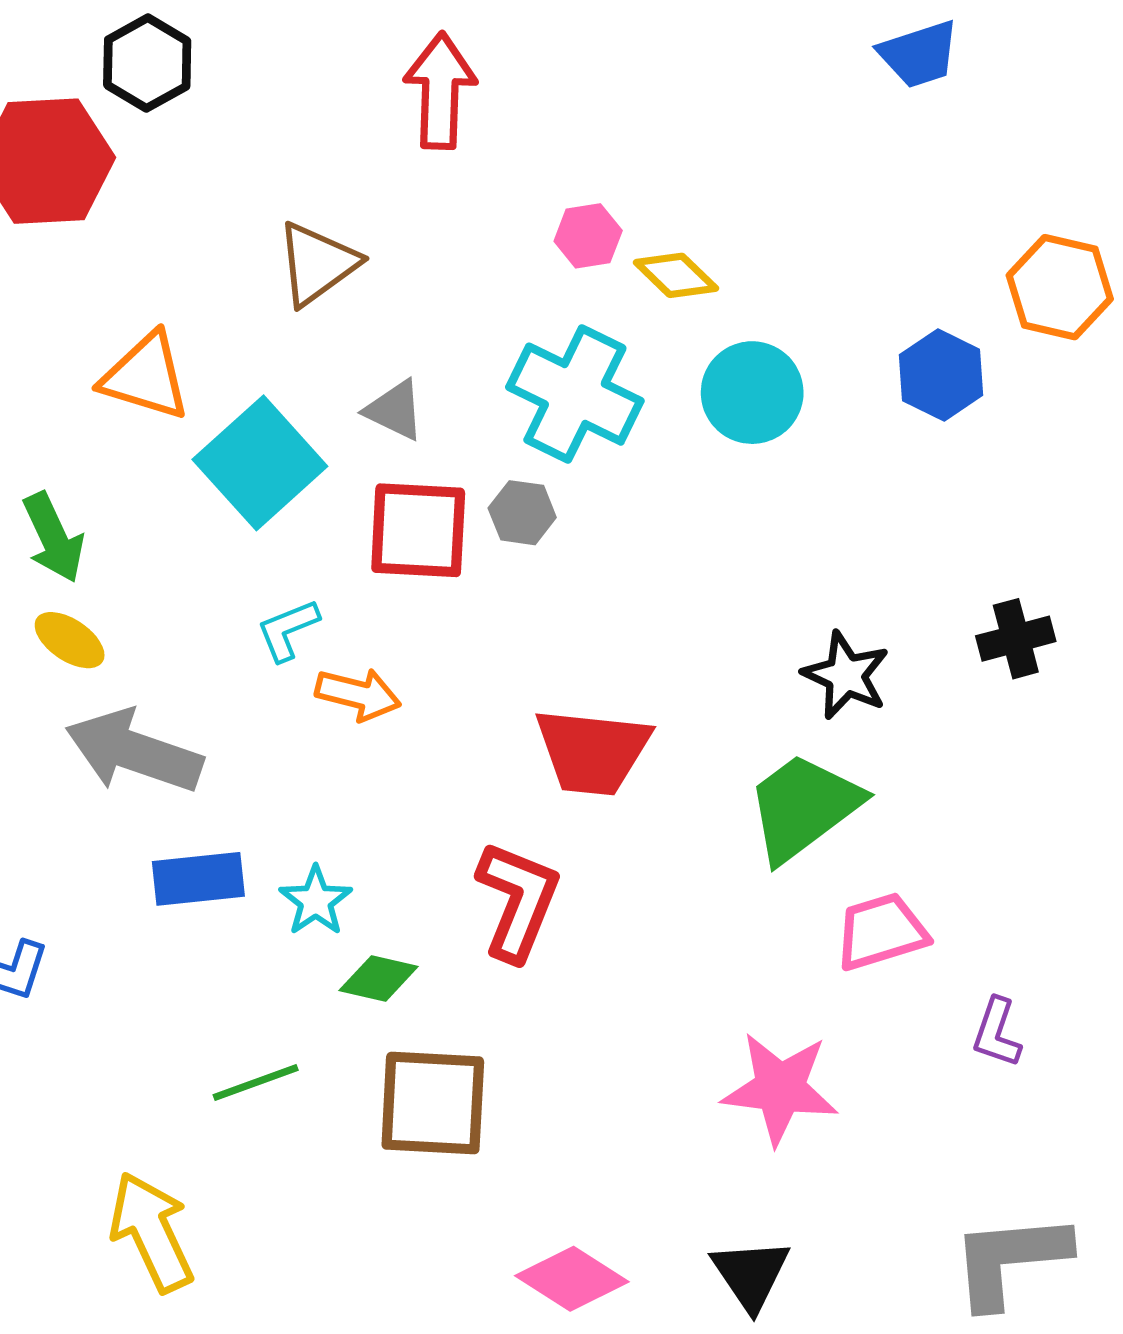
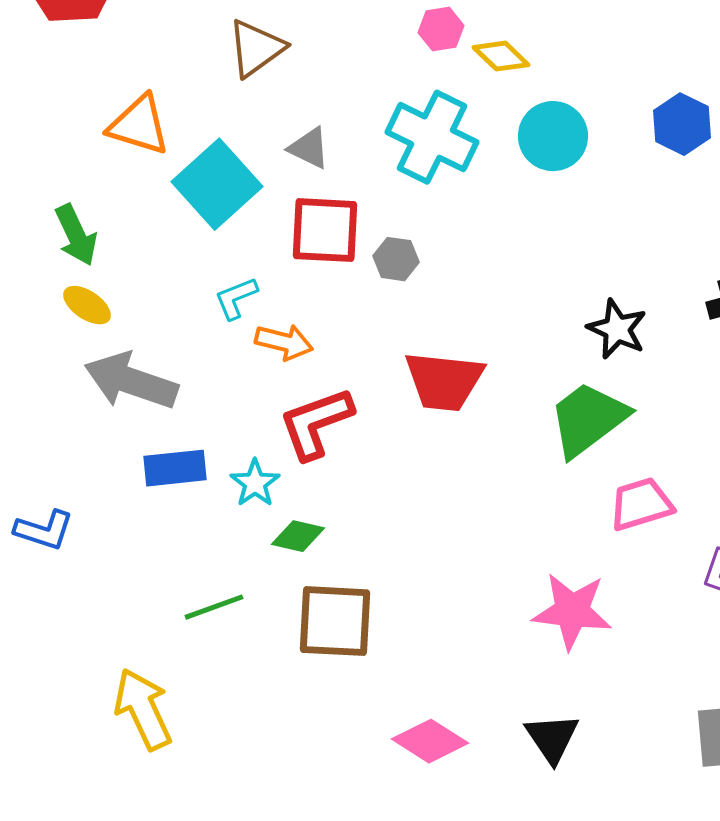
gray hexagon: (522, 513) -> (396, 259), moved
red L-shape: (518, 901) -> (316, 423), moved, turned -132

